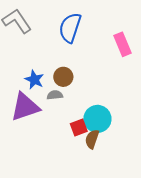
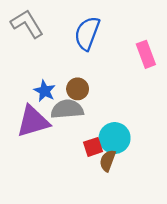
gray semicircle: (55, 95) -> (67, 109), size x1.8

